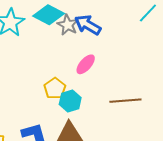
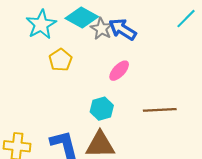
yellow pentagon: (55, 88) -> (60, 60), moved

